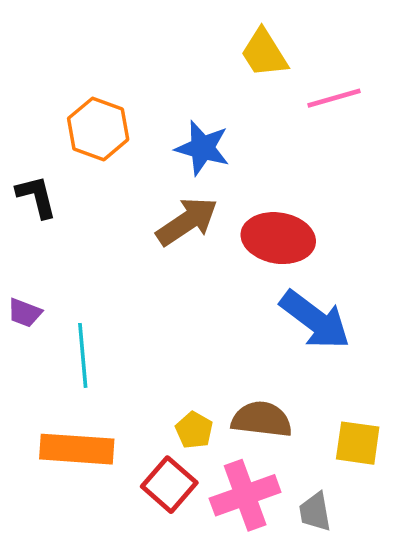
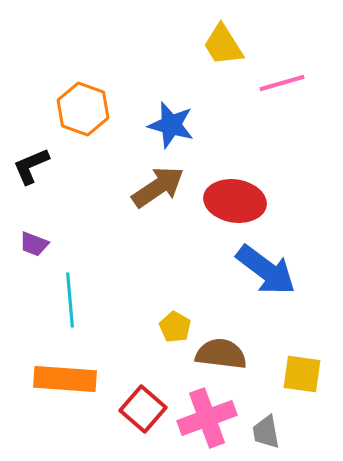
black L-shape: (36, 197) -> (31, 166), turned -99
purple trapezoid: (25, 313) -> (34, 244), moved
yellow pentagon: (194, 430) -> (175, 327), moved

